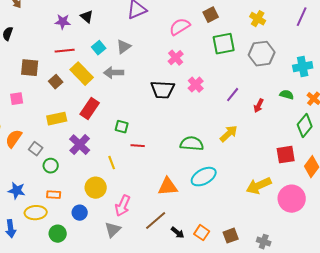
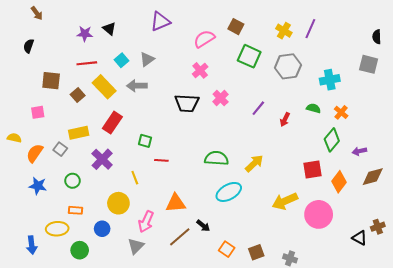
brown square: (211, 15) -> (236, 27), turned -35
purple line: (302, 17) -> (310, 29), moved
green square: (224, 44) -> (249, 56), turned 35
yellow arrow: (229, 134) -> (254, 163), moved
gray square: (36, 149) -> (60, 149), moved
orange triangle: (168, 187) -> (176, 203), moved
blue star: (17, 191) -> (38, 186), moved
black arrow: (178, 233) -> (203, 226), moved

